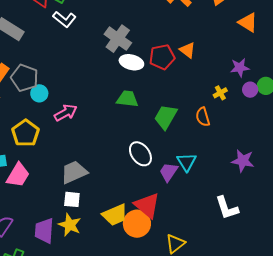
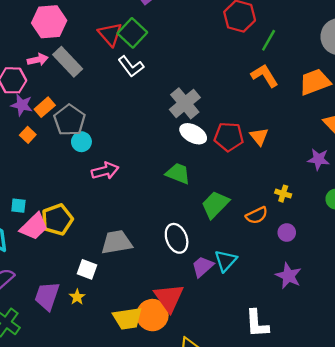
purple star: (240, 68) -> (318, 159), moved
purple circle: (250, 90) -> (287, 233), moved
yellow cross: (220, 93) -> (283, 194), turned 32
orange semicircle: (203, 117) -> (257, 215), turned -114
yellow pentagon: (26, 133) -> (57, 220), moved
gray trapezoid: (74, 172) -> (117, 242), moved
yellow trapezoid: (115, 215) -> (127, 318), moved
yellow star: (70, 225) -> (77, 297), size x0.6

